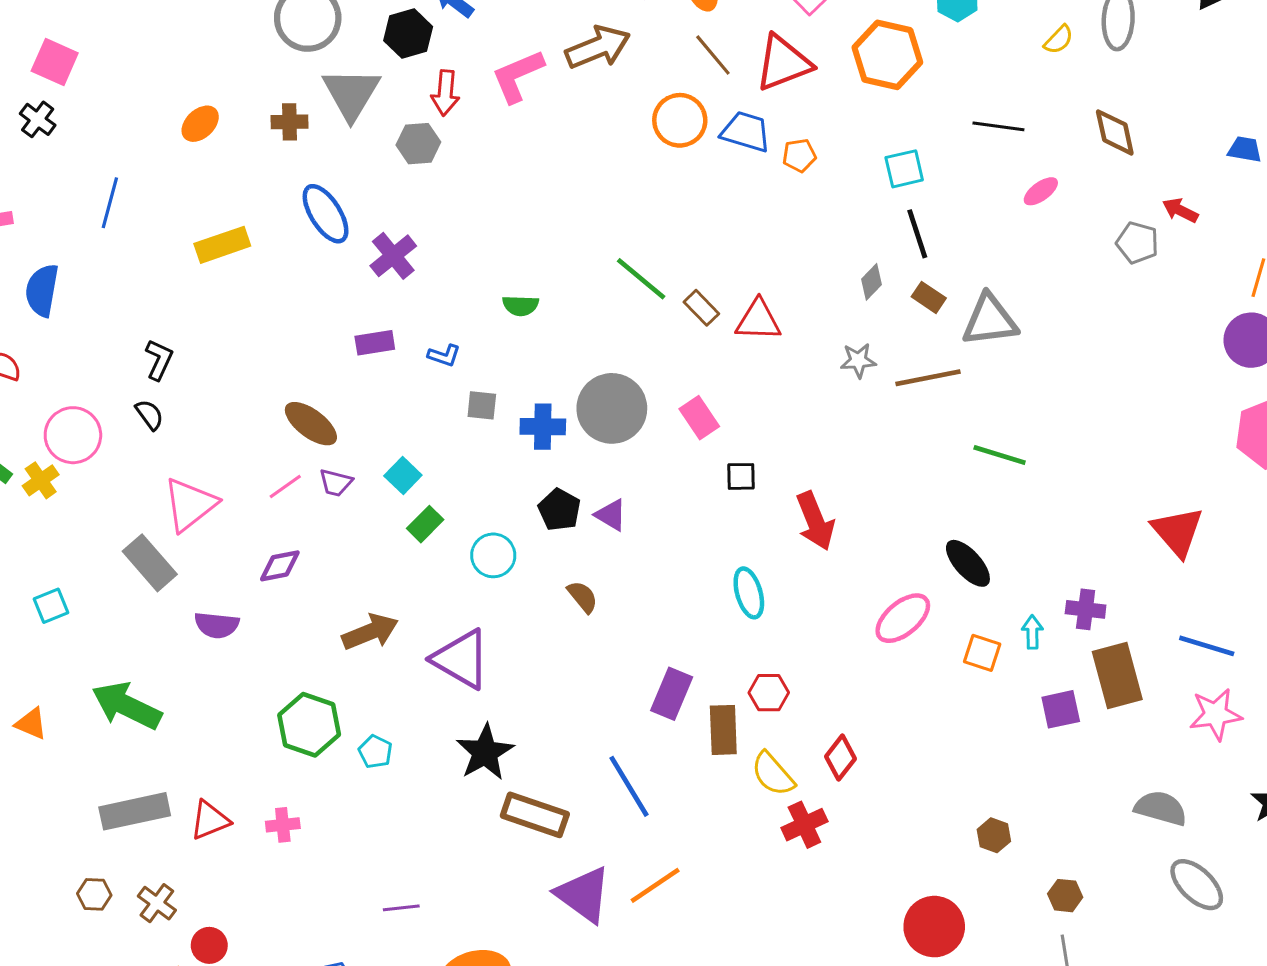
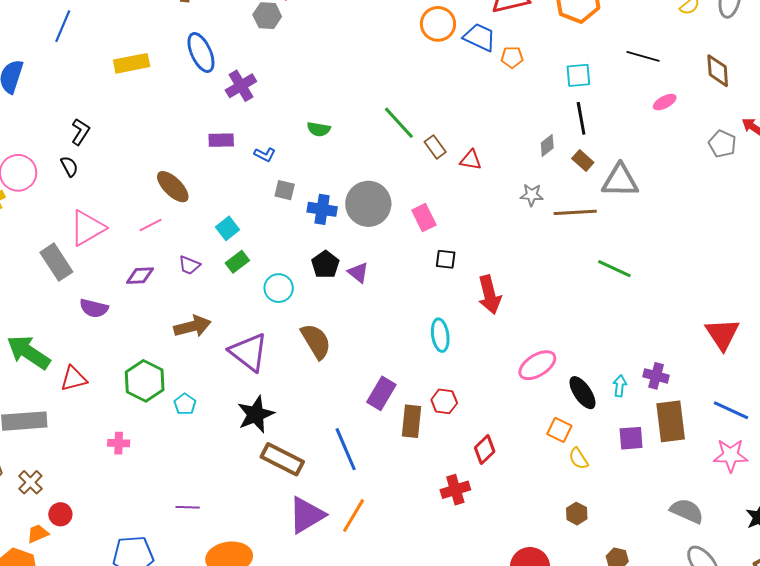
red triangle: (758, 320) -> (471, 160), size x0.7
purple trapezoid: (336, 483) -> (189, 265), moved
black ellipse: (968, 563) -> (582, 393), moved
brown semicircle: (583, 597) -> (316, 341), moved, size x1.6
orange square: (982, 653) -> (559, 430), moved
yellow semicircle: (773, 774) -> (578, 459), moved, size x0.7
red triangle: (210, 820) -> (74, 379), moved
orange line: (655, 885) -> (354, 516), turned -33
purple triangle: (584, 895) -> (307, 515), turned 45

